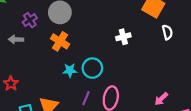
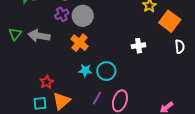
purple cross: (30, 20) -> (62, 14), moved
gray arrow: (16, 39) -> (39, 36), size x1.5
red star: (11, 84) -> (47, 82), moved

